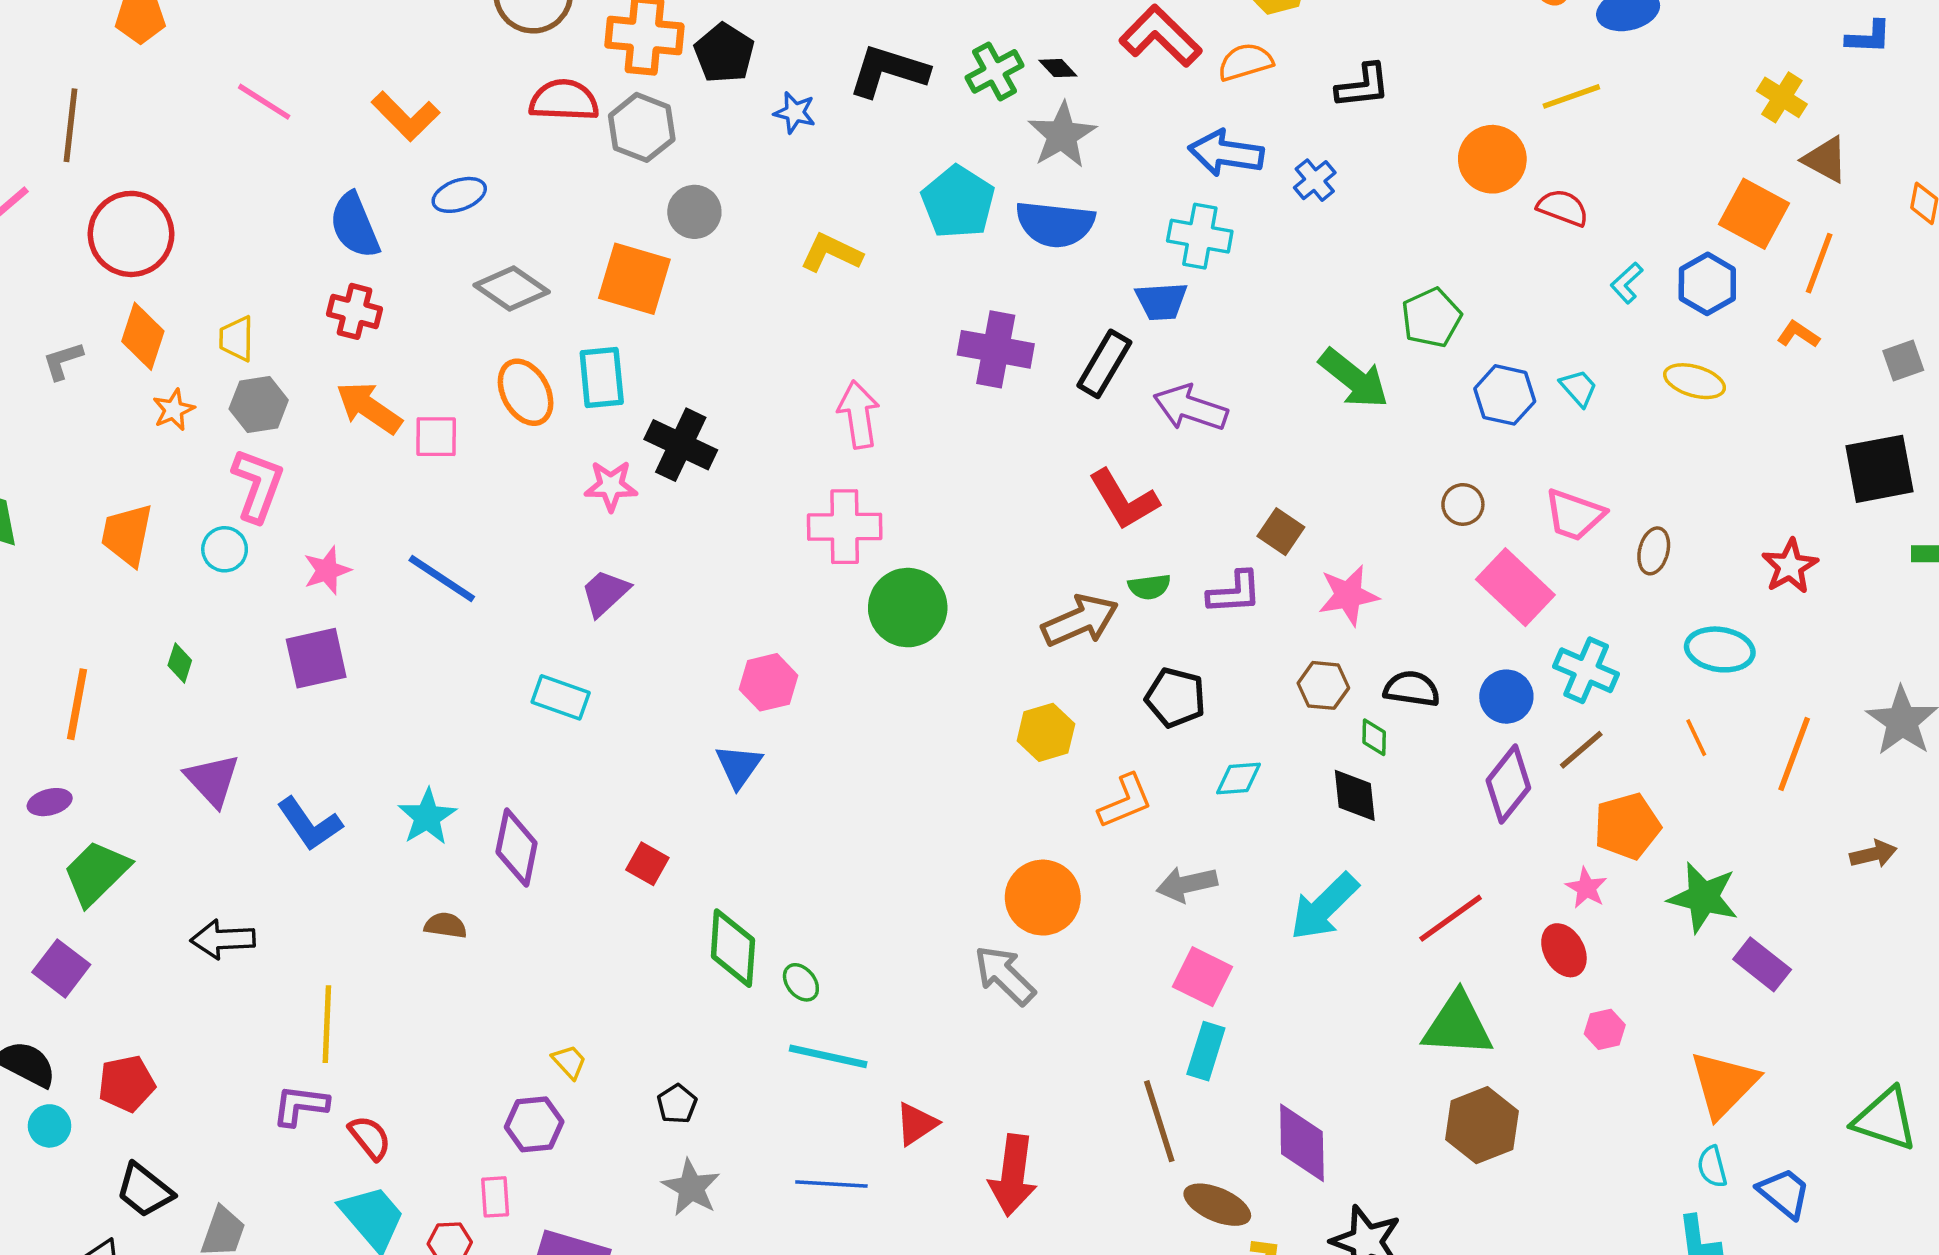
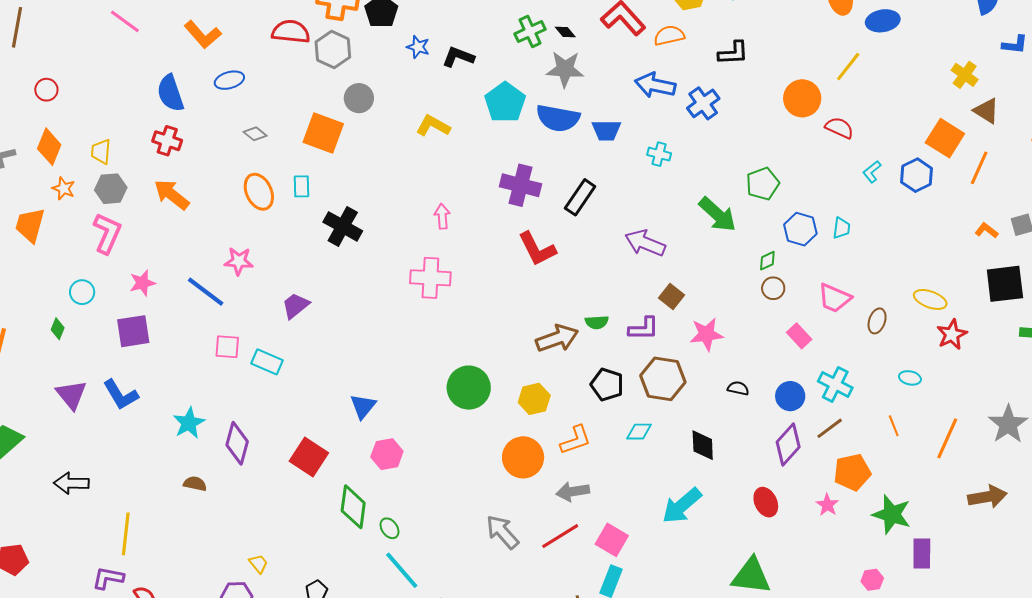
black L-shape: (888, 71) -> (458, 57), moved, size x0.7
yellow line: (1571, 96) -> (848, 67), turned -36
gray star: (1062, 135) -> (565, 69), turned 30
blue cross: (1315, 180) -> (703, 103), size x1.4
red circle: (131, 234) -> (46, 90), size x0.5
cyan cross: (1200, 236) -> (659, 154), moved, size x0.7
gray diamond: (512, 289) -> (255, 134), size x0.6
blue trapezoid: (1161, 301) -> (606, 130), moved
orange L-shape: (1798, 334) -> (986, 230), moved
cyan rectangle: (602, 378) -> (302, 186), size x0.7
yellow ellipse: (1695, 381) -> (930, 299), moved
cyan trapezoid: (1579, 388) -> (841, 228), turned 45
purple arrow: (1190, 408) -> (645, 243), moved
orange star: (174, 410) -> (63, 188), turned -30
pink arrow: (859, 415) -> (442, 216), size x0.7
pink square: (436, 437) -> (227, 347), moved
pink star: (611, 486) -> (239, 261), moved
red L-shape: (1124, 500) -> (537, 249), moved
orange trapezoid: (127, 535) -> (30, 225), moved
cyan circle: (225, 549) -> (82, 292), moved
pink rectangle: (1515, 587) -> (799, 336), size x0.6
green circle: (908, 608) -> (469, 388), moved
cyan ellipse: (1720, 649) -> (910, 378), size x0.6
pink hexagon: (769, 682) -> (387, 454), moved
brown hexagon: (1323, 685) -> (663, 379), moved, size x1.6
black semicircle: (1412, 689) -> (738, 388), size x0.7
green diamond: (1374, 737) -> (767, 261), moved, turned 60
blue L-shape: (309, 824) -> (121, 395), moved
brown arrow: (1873, 854) -> (987, 497), size x1.5
red square: (647, 864) -> (309, 457), size x1.6
gray arrow: (1187, 884) -> (573, 492), moved
orange circle: (1043, 898) -> (523, 457), moved
red line: (1451, 918) -> (560, 536), moved
red ellipse: (1564, 950) -> (766, 502), moved
purple rectangle: (1762, 964) -> (922, 554), turned 48
pink hexagon: (1605, 1029) -> (872, 580), moved
cyan line: (828, 1056) -> (402, 570), turned 33

